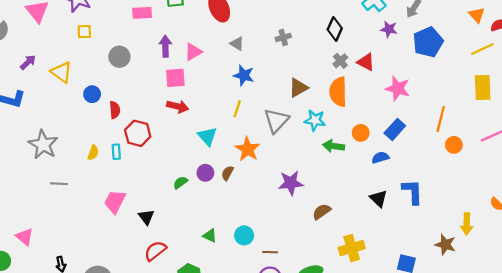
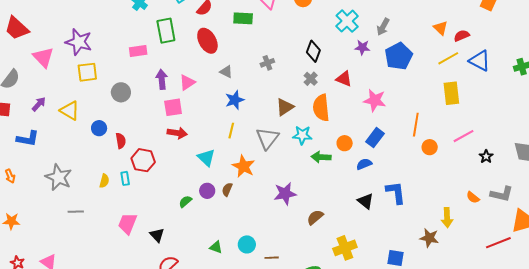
yellow square: (84, 32) -> (87, 72), size x1.5
gray cross: (340, 61) -> (311, 79), moved
blue star: (244, 75) -> (235, 100), turned -30

